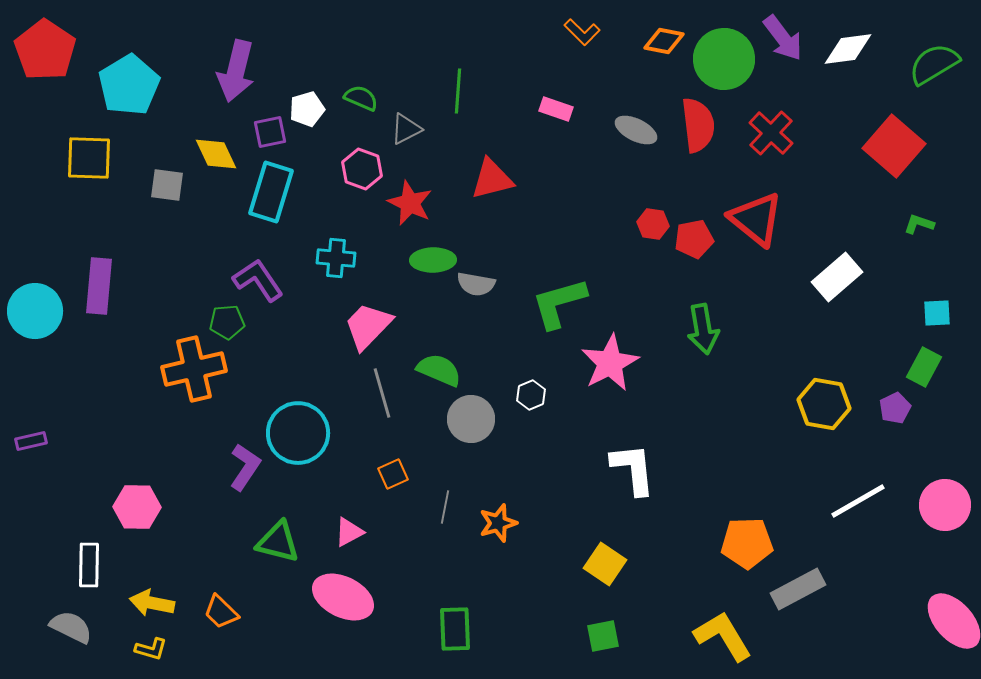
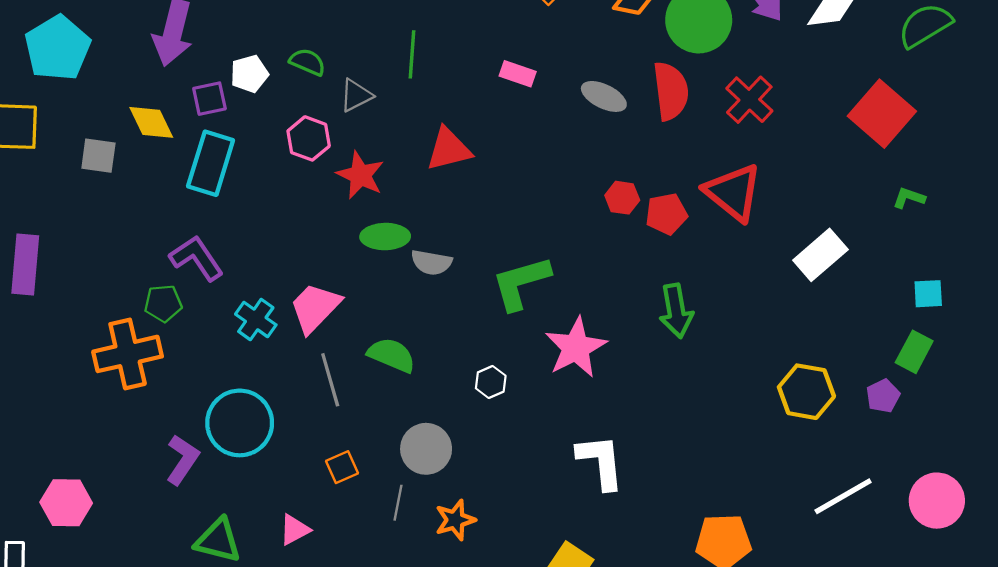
cyan cross: (336, 258) -> (256, 320), moved, turned 30
gray circle: (471, 419) -> (426, 449), moved

